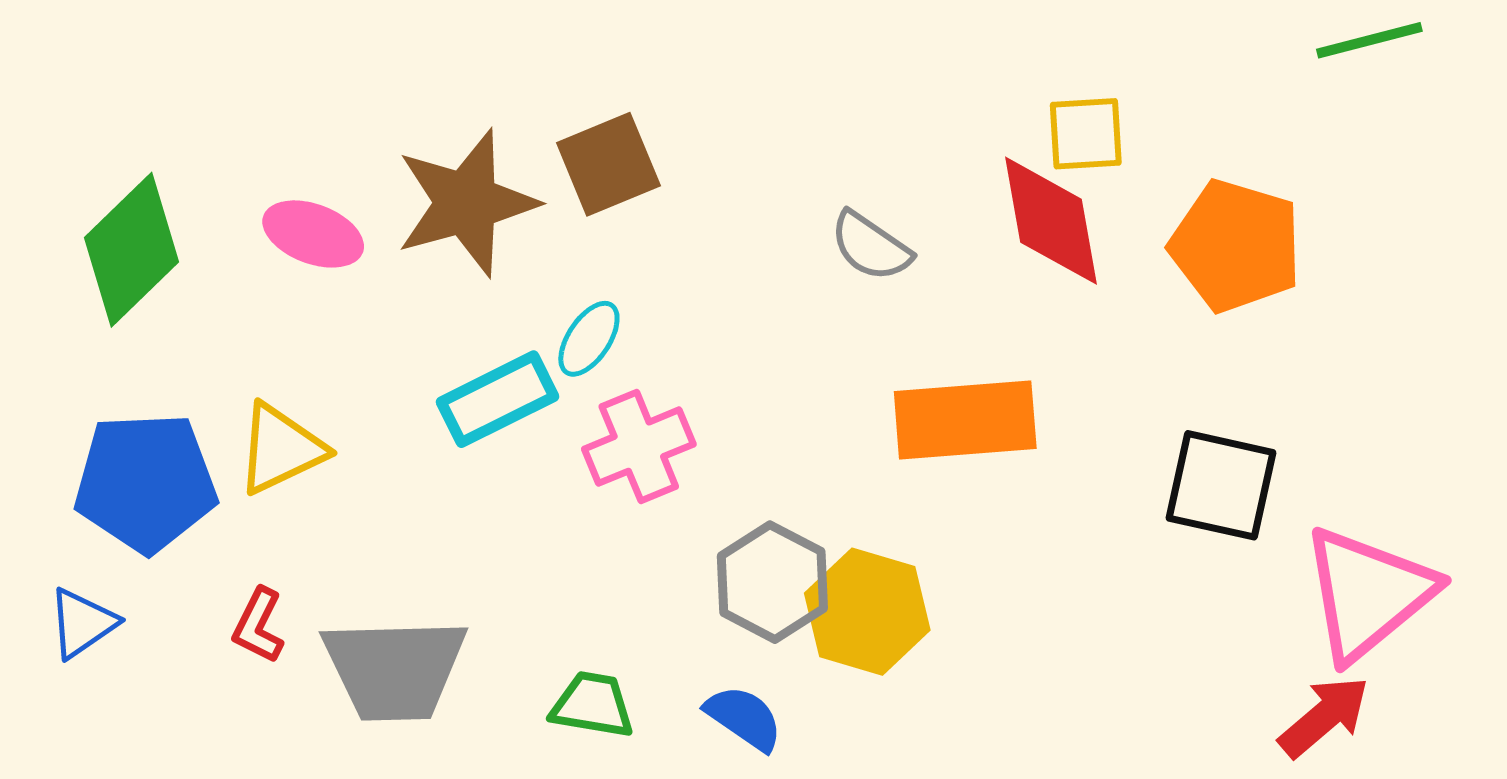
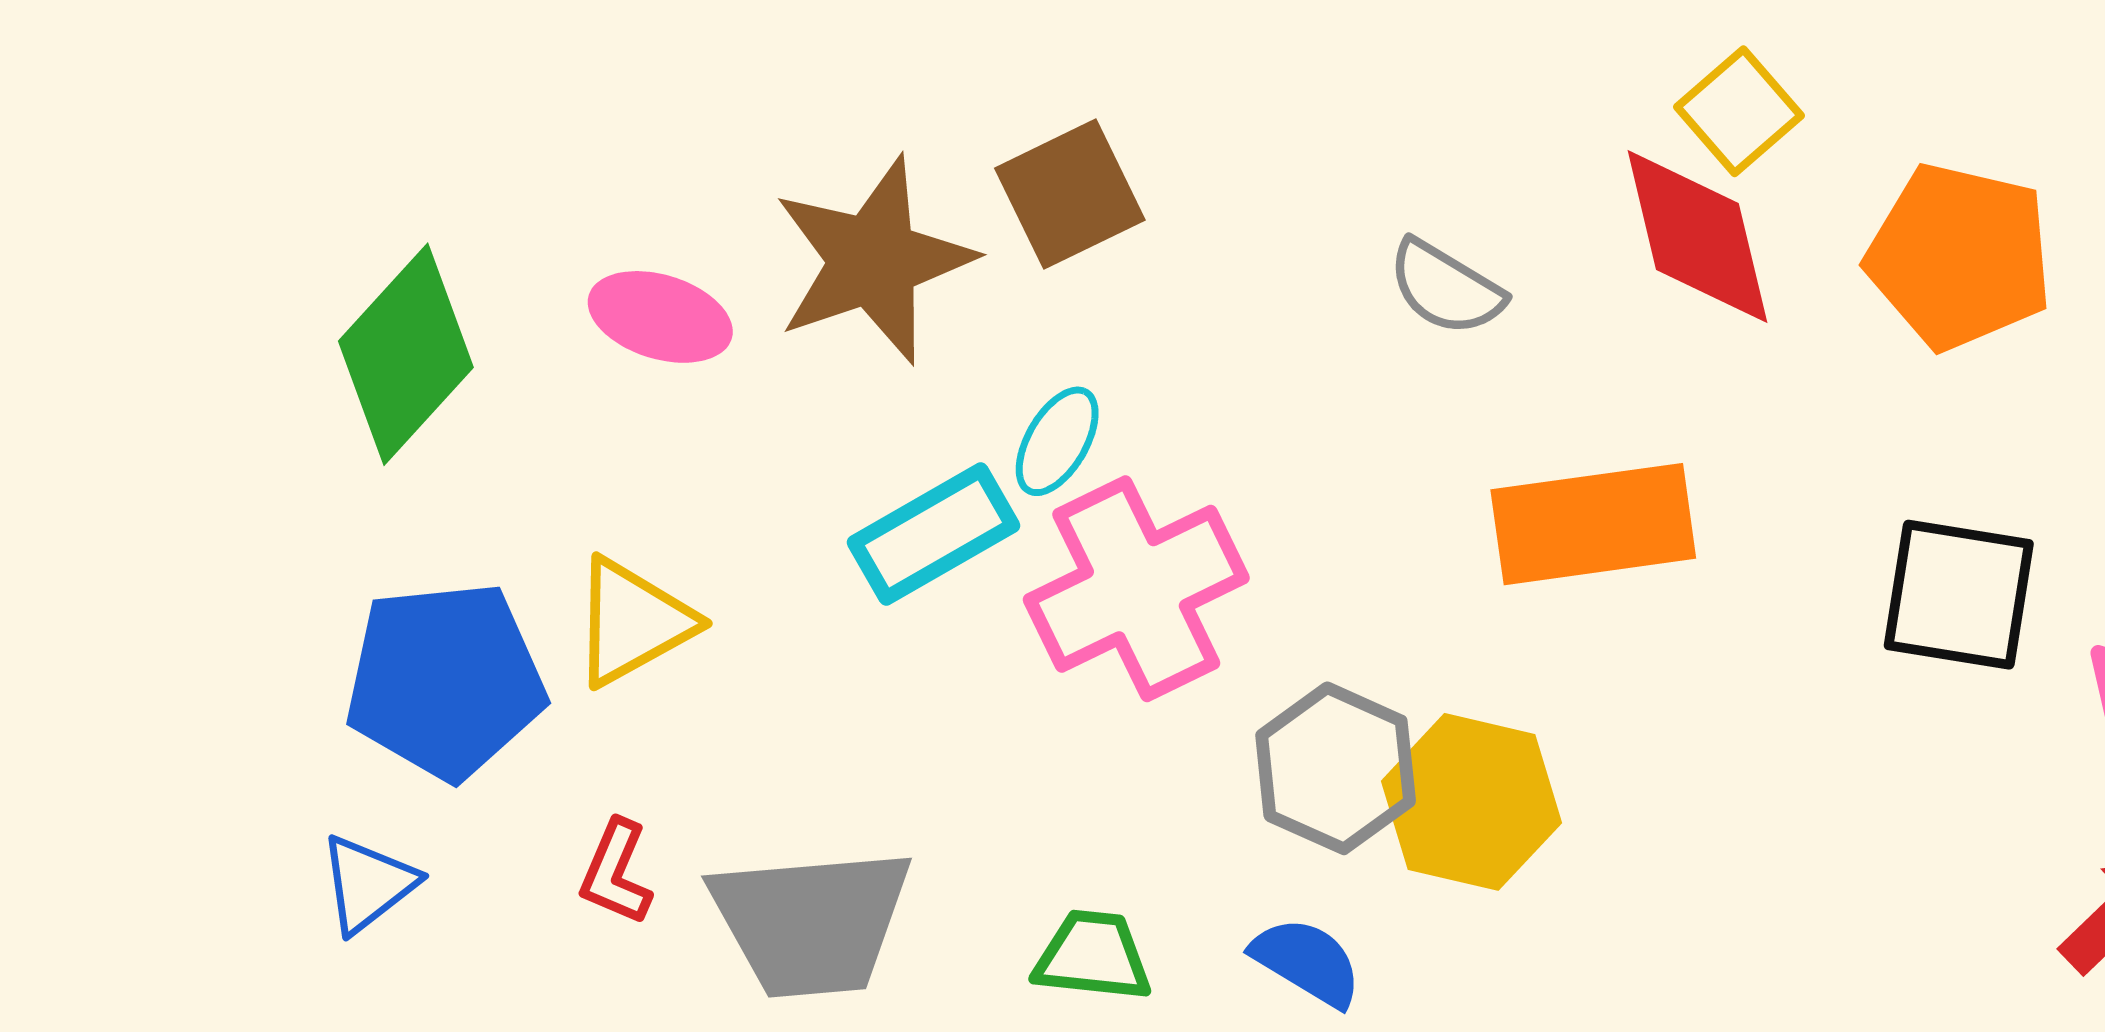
yellow square: (1086, 134) -> (1739, 111), turned -34
pink cross: (639, 447) -> (1136, 589), size x1.4

